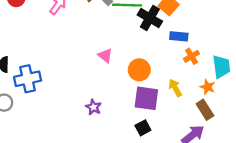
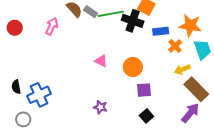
orange star: (208, 87) -> (190, 26), moved, size x1.6
yellow arrow: (175, 88) -> (182, 69), moved, turned -70
purple square: (146, 98) -> (144, 90), size x0.7
brown rectangle: (205, 110) -> (196, 89), size x1.4

